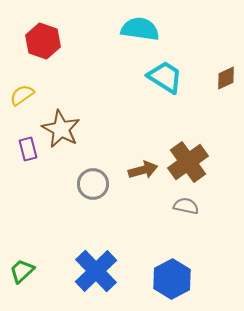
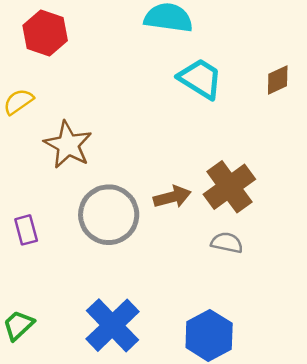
purple rectangle: (28, 149) -> (26, 230), moved
gray circle: (93, 184) -> (109, 215), size x1.5

